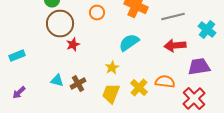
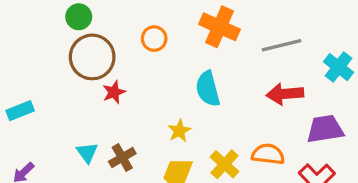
cyan semicircle: (129, 43) -> (208, 89), turned -70
cyan triangle: (57, 81) -> (87, 152), turned 40

